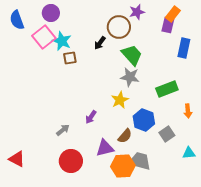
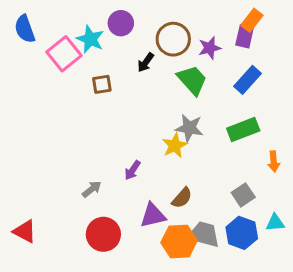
purple star: (137, 12) -> (210, 48), moved
purple circle: (51, 13) -> (121, 23), moved
cyan star: (62, 41) -> (90, 39), moved
blue rectangle: (184, 48) -> (248, 80), moved, turned 30
gray star: (130, 77) -> (189, 128), moved
blue hexagon: (144, 120) -> (242, 233), moved

